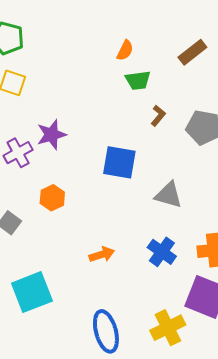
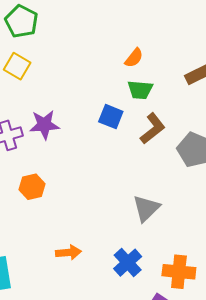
brown L-shape: (158, 116) -> (153, 129), size x1.5
blue square: (119, 162) -> (111, 117), moved, size x0.7
gray triangle: (169, 195) -> (146, 208), turned 48

